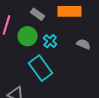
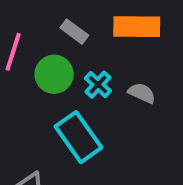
gray semicircle: (83, 44) -> (142, 93), moved

